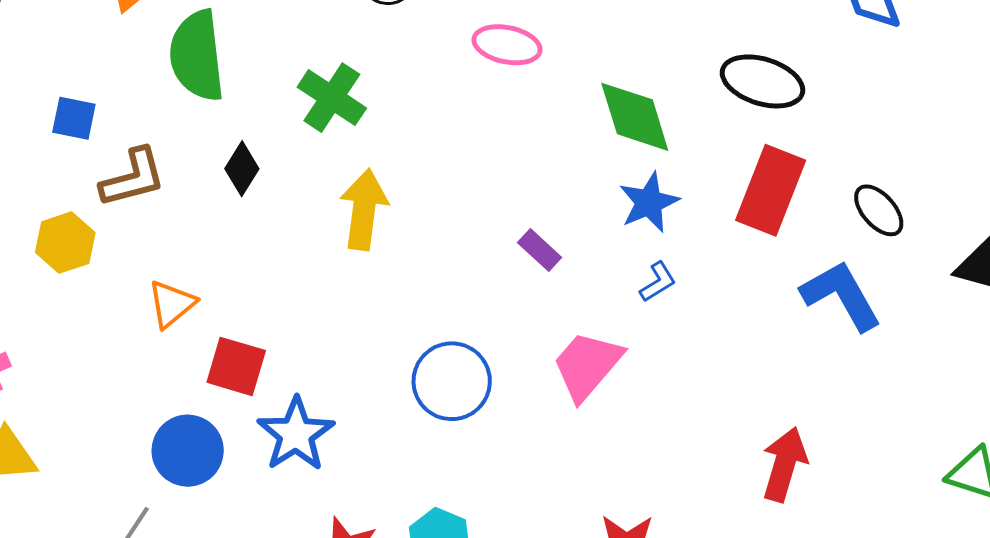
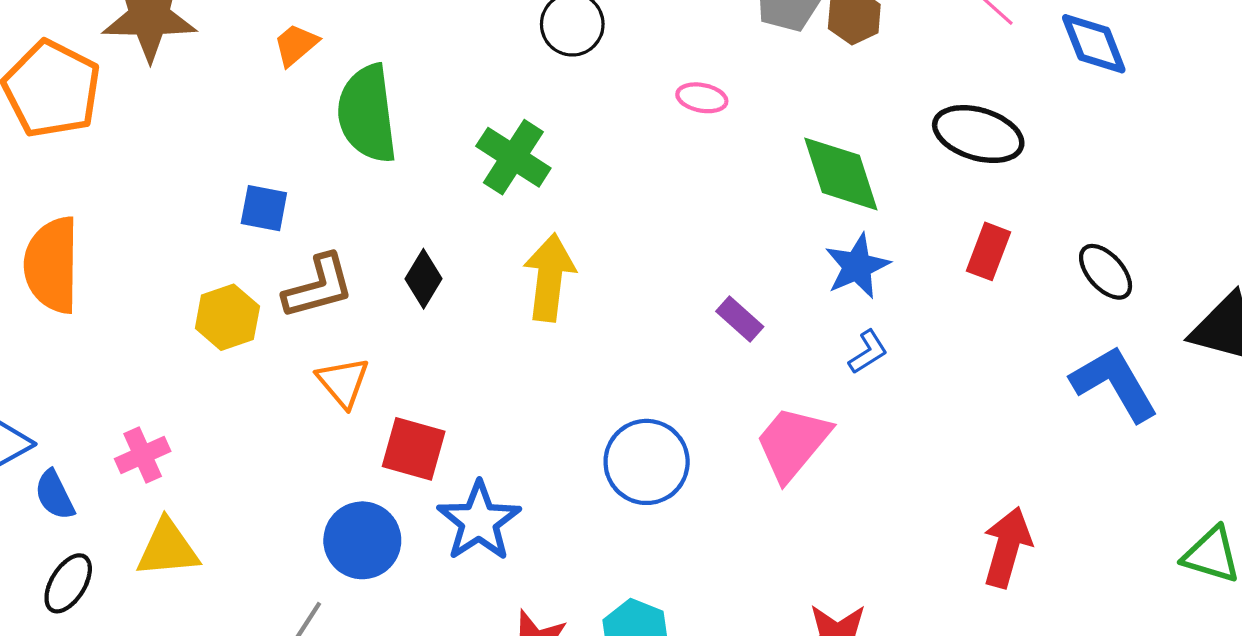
pink ellipse: (507, 45) -> (702, 98), size x0.7
blue square: (74, 118) -> (264, 208), moved
black diamond: (242, 169) -> (424, 279), moved
brown L-shape: (133, 178) -> (319, 287), moved
red rectangle: (771, 190) -> (988, 251), size x0.6
blue L-shape: (841, 295) -> (1114, 384), moved
orange triangle: (172, 304) -> (343, 382), turned -30

